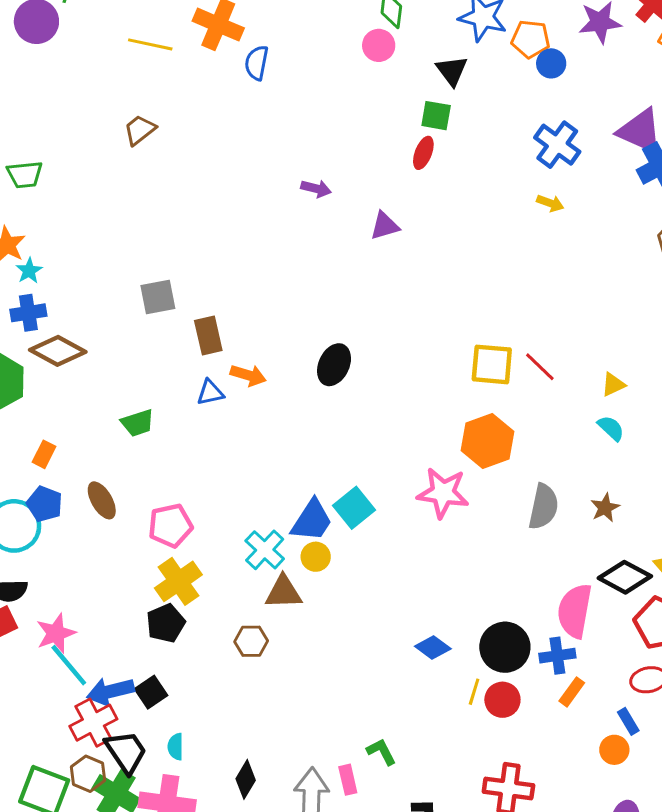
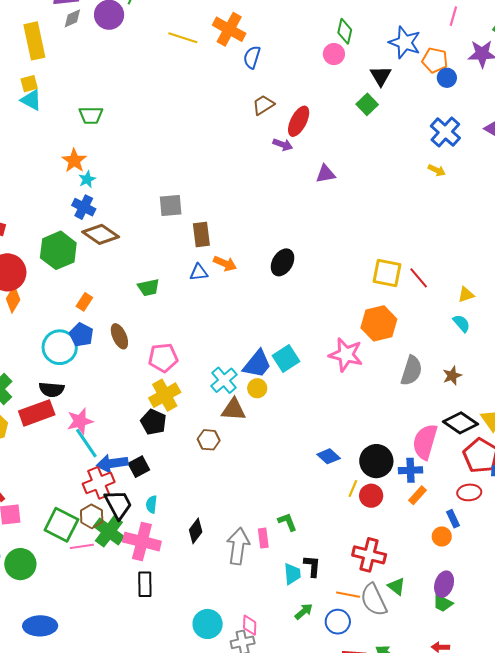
green square: (436, 116) -> (367, 104), turned 30
brown trapezoid: (140, 130) -> (263, 105), moved
red ellipse: (423, 153) -> (299, 121), moved, size x1.4
blue cross: (28, 313) -> (84, 207), turned 30
black pentagon: (166, 623) -> (153, 422), turned -30

